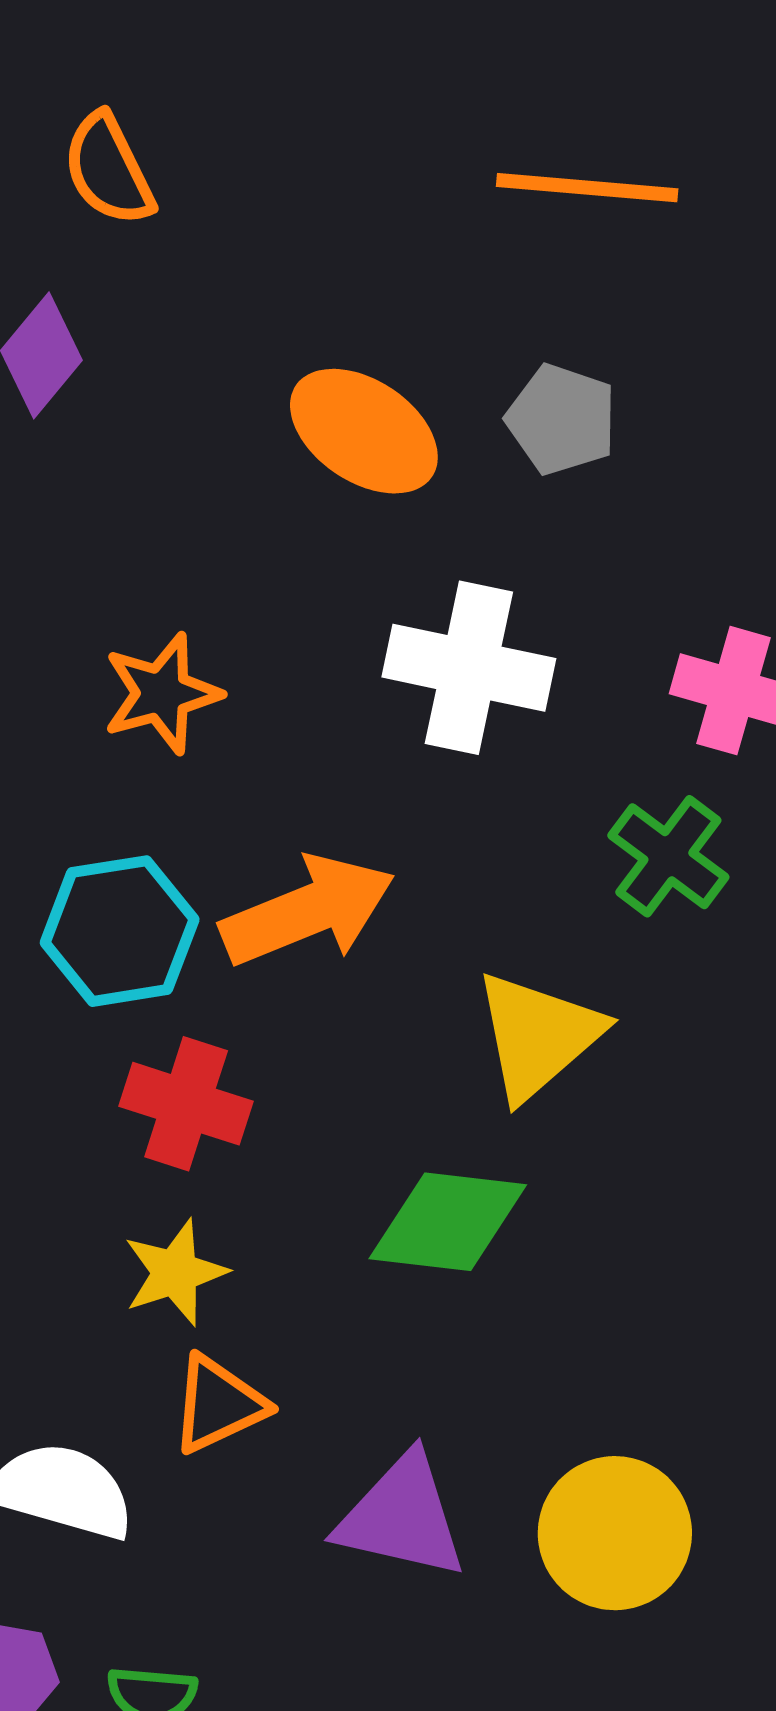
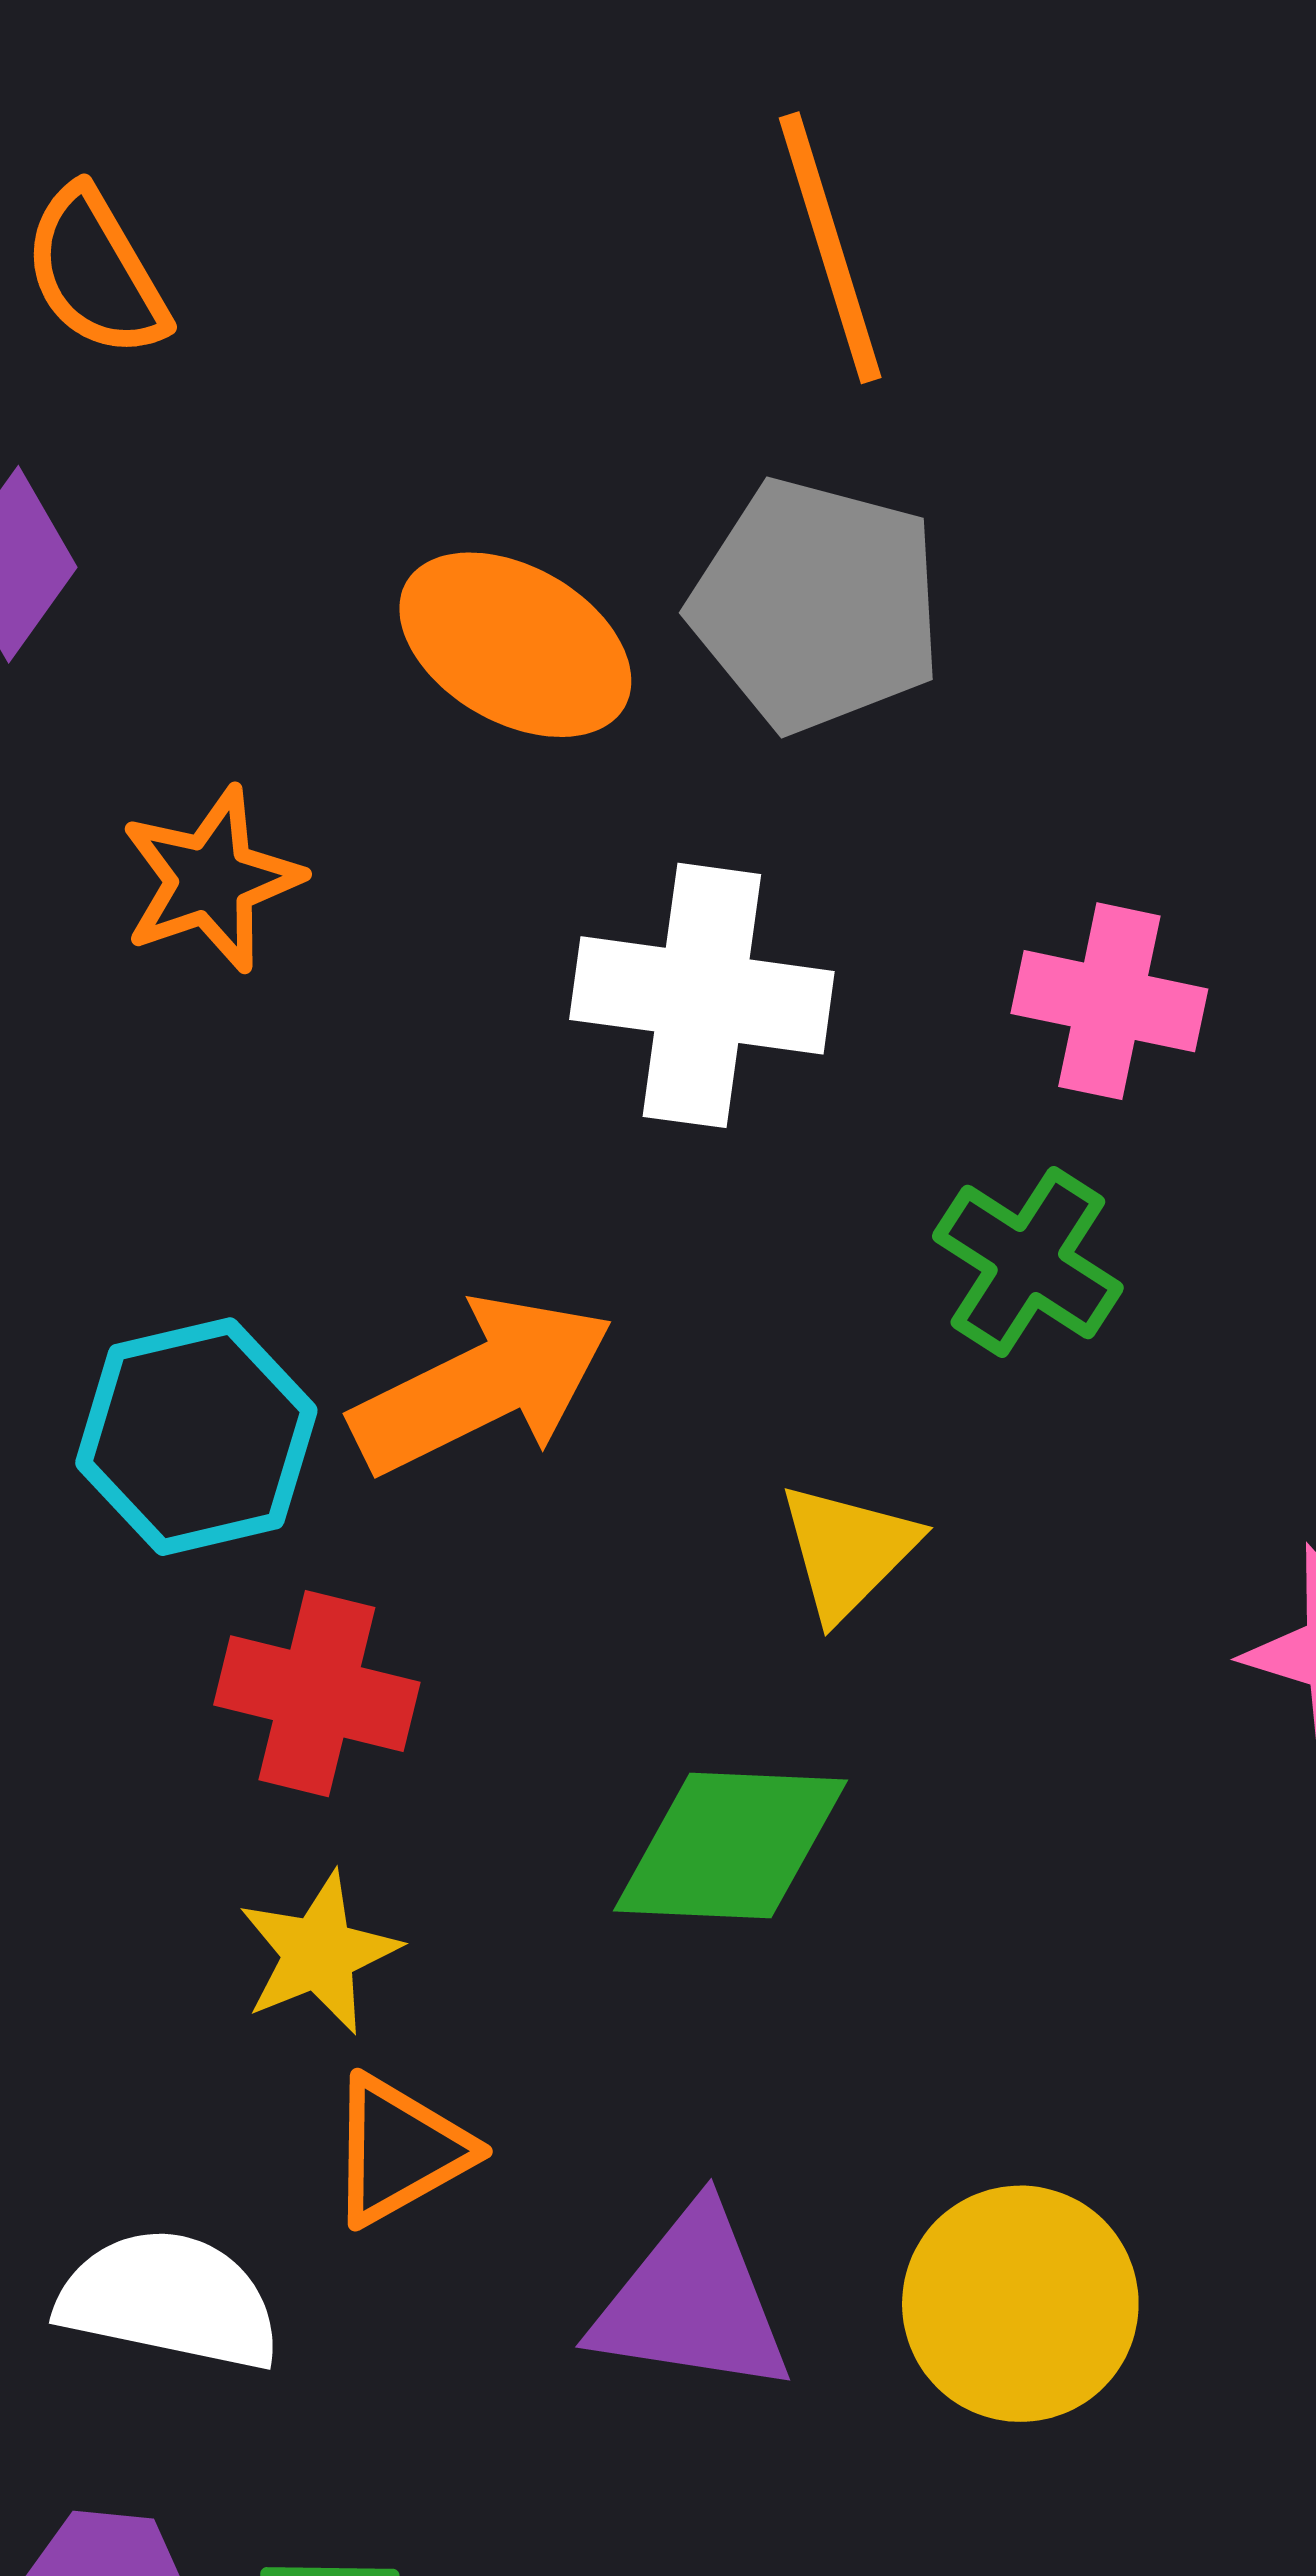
orange line: (587, 188) -> (830, 248), turned 72
gray pentagon: (562, 419) -> (817, 605), size x1.5
orange star: (162, 693) -> (211, 880), moved
yellow triangle: (538, 1036) -> (848, 1551), size x0.7

